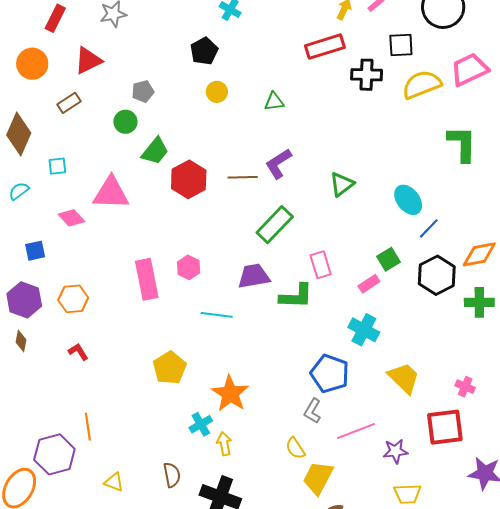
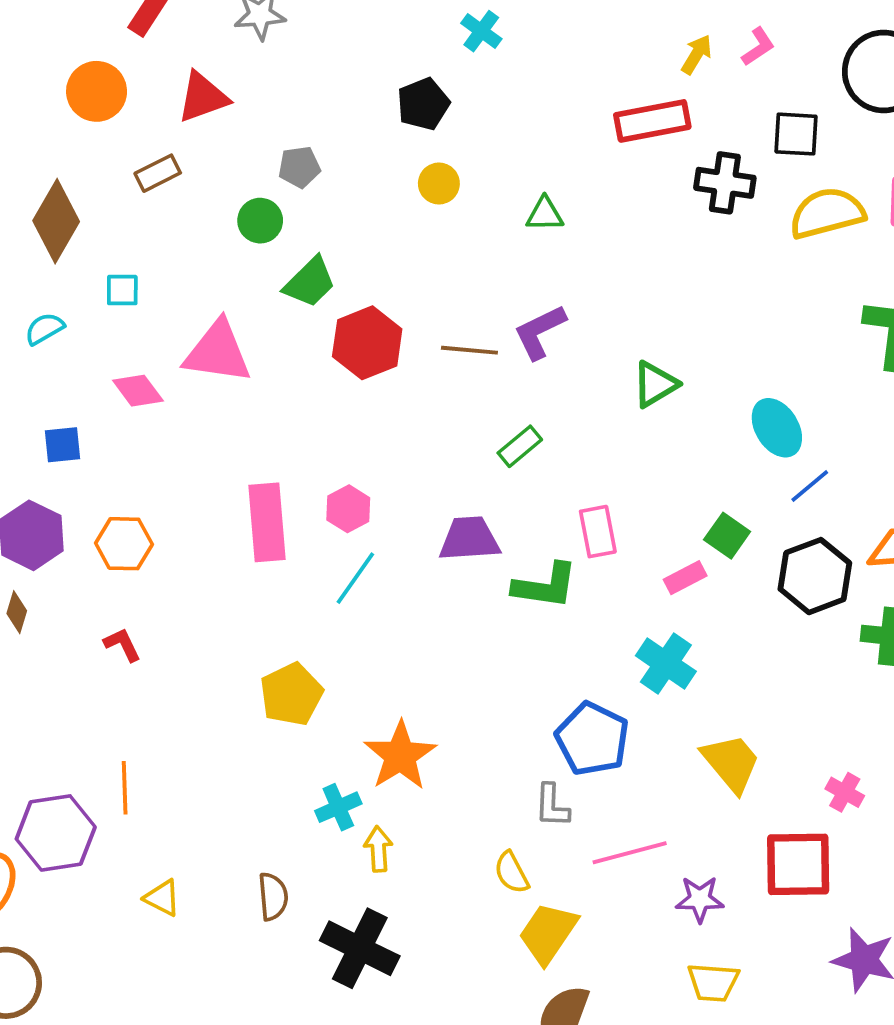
green rectangle: (275, 225) -> (520, 446), size x0.6
green square: (388, 259) -> (727, 536), turned -30
cyan line: (217, 315) -> (355, 578), moved, turned -68
gray L-shape: (313, 411) -> (552, 806), turned -35

